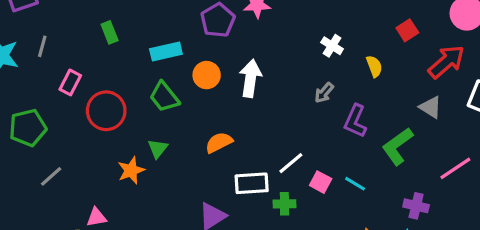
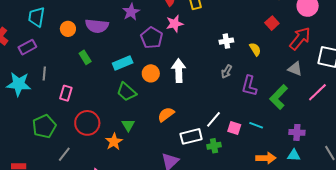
white cross: (332, 46) -> (226, 41), turned -32
red circle: (106, 111) -> (87, 123), moved
pink line: (455, 168) -> (317, 92), moved

